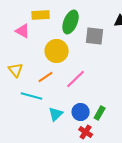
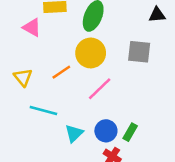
gray square: (95, 36) -> (139, 52), moved
yellow circle: (57, 51) -> (91, 53), moved
orange line: (46, 77) -> (61, 72), moved

